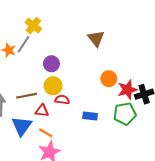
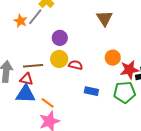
red semicircle: (62, 100) -> (76, 65), moved
red triangle: (42, 111) -> (26, 79), moved
blue triangle: (22, 126) -> (26, 94), turned 50

